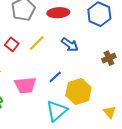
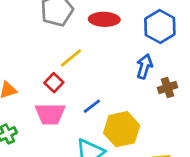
red square: (12, 44) -> (54, 83), moved
blue arrow: (70, 45) -> (144, 66), moved, turned -114

